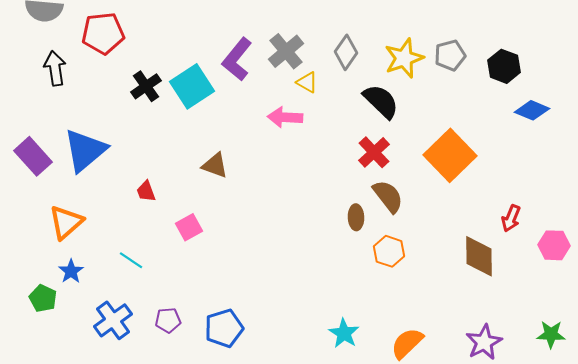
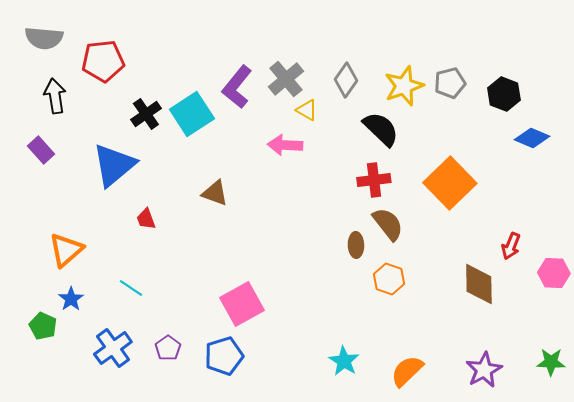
blue triangle: (85, 150) -> (114, 165), moved
red cross: (374, 152) -> (374, 180), turned 36
purple rectangle: (33, 156) -> (41, 150), moved, size x0.7
pink square: (189, 227) -> (242, 304), moved, size x1.6
purple pentagon: (168, 320) -> (168, 348), turned -30

